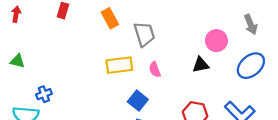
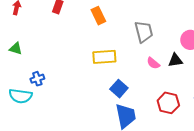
gray trapezoid: (144, 34) -> (144, 32), moved
pink semicircle: (155, 70) -> (153, 63), moved, turned -32

